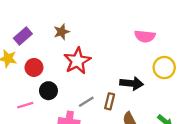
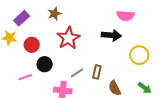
yellow circle: (164, 68) -> (139, 55), moved
black arrow: (132, 83) -> (111, 35), moved

